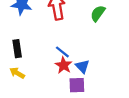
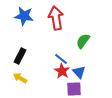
green semicircle: (98, 13) -> (83, 41), moved
black rectangle: (17, 49) -> (20, 56), turned 35

